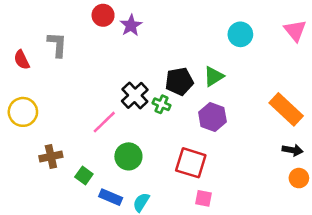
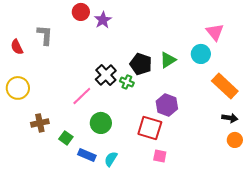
pink triangle: (295, 31) -> (215, 32), moved
cyan circle: (240, 34) -> (201, 54), moved
black pentagon: (179, 81) -> (141, 64), turned 30
purple hexagon: (212, 117) -> (167, 105), moved

